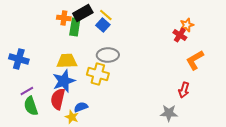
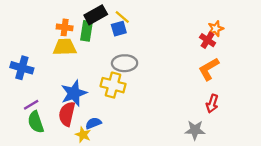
orange cross: (64, 18) -> (65, 27), moved
blue square: (103, 25) -> (119, 29), turned 32
orange L-shape: (195, 60) -> (209, 69), moved
yellow trapezoid: (67, 61) -> (65, 47), moved

